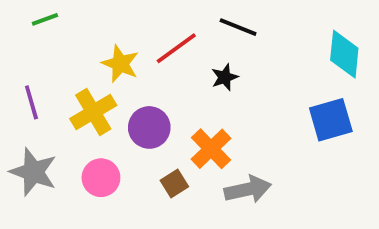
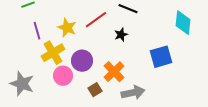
purple line: (31, 102) -> (37, 31), moved
blue square: (331, 120) -> (161, 57), moved
pink circle: (101, 178) -> (63, 76), moved

